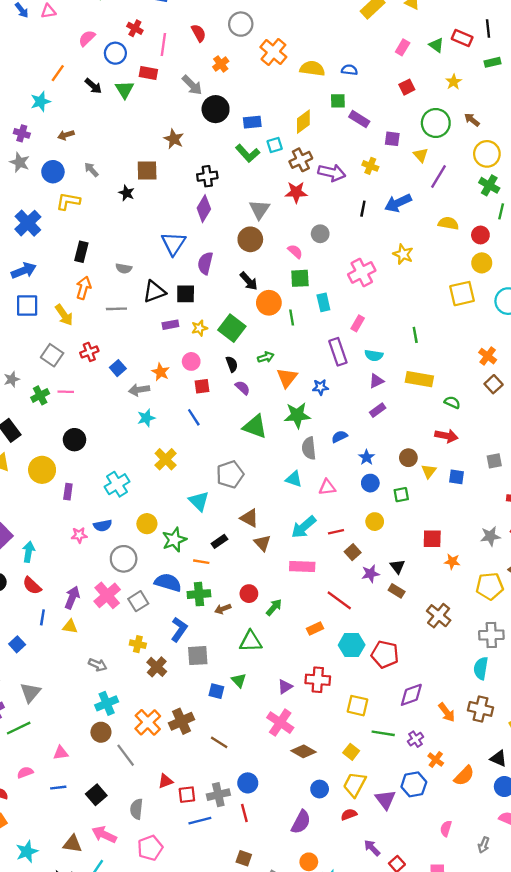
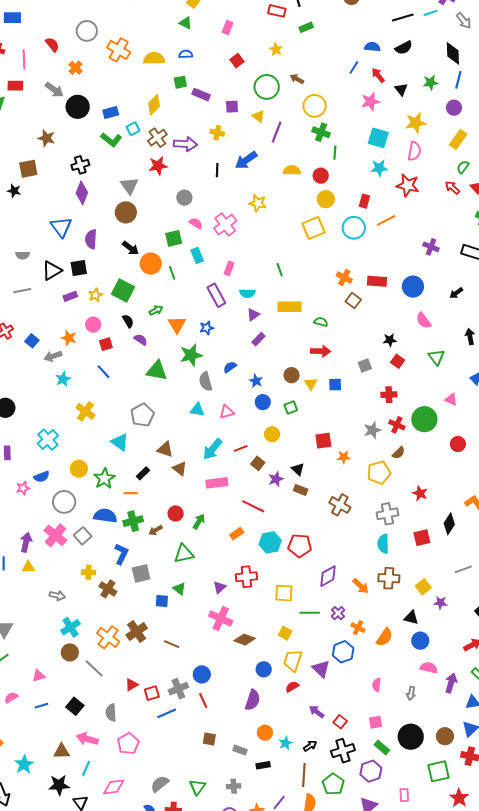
green triangle: (436, 45) -> (186, 23), moved
pink semicircle: (295, 251) -> (196, 223), moved

